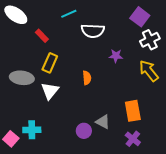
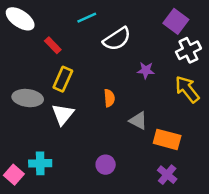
white semicircle: (93, 31) -> (117, 39), turned -35
orange rectangle: (133, 111) -> (167, 139), turned -65
gray triangle: (103, 122) -> (138, 121), moved

